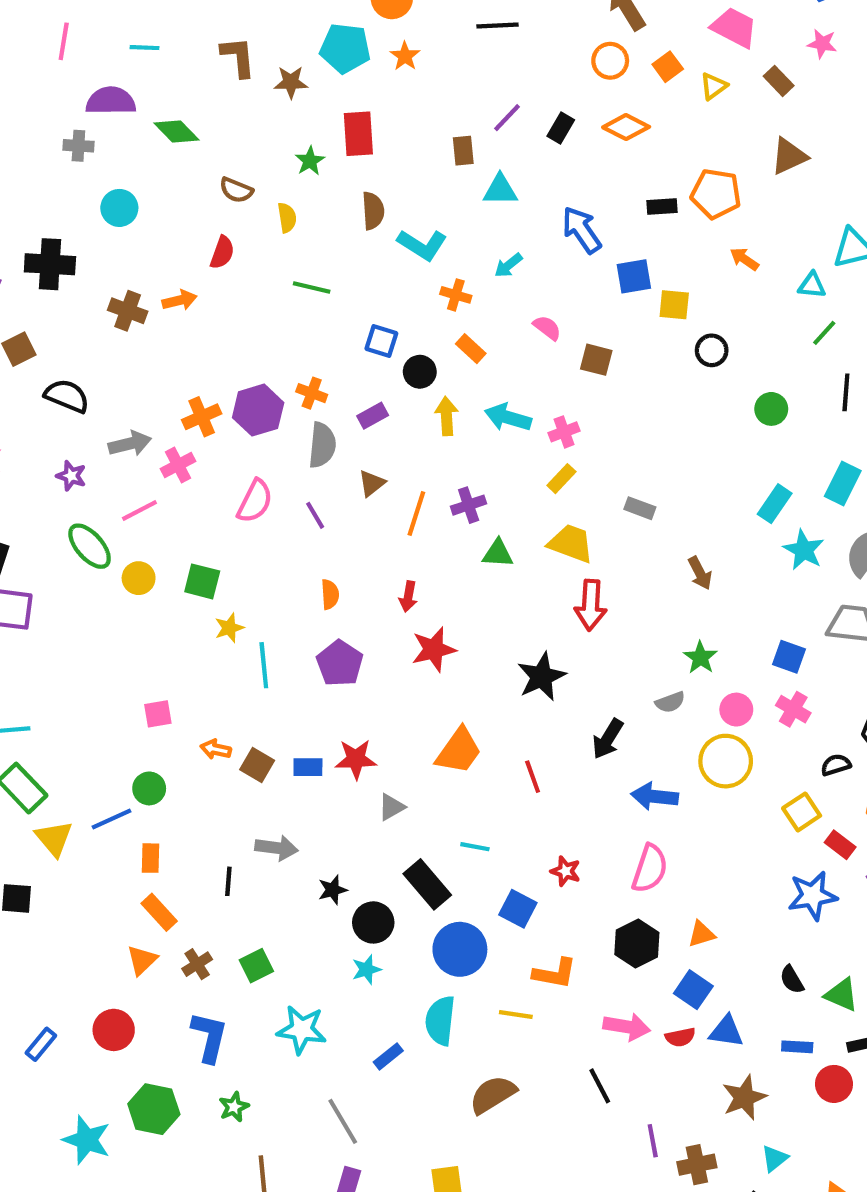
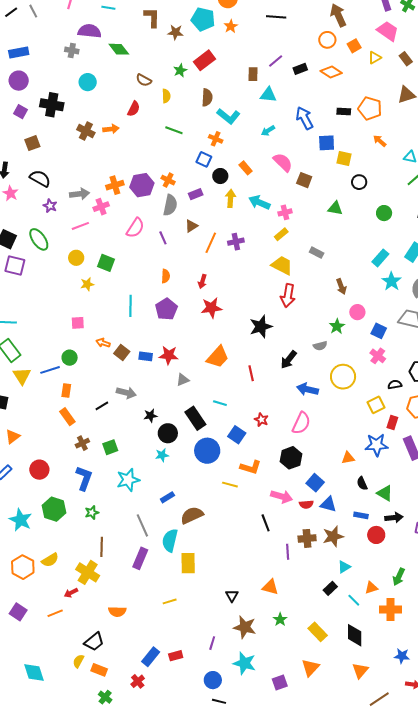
black rectangle: (561, 128) -> (300, 69), turned 32
red rectangle: (358, 134) -> (205, 60), turned 50
orange cross: (456, 295) -> (216, 139), moved
pink semicircle: (547, 328) -> (283, 162), size x1.5
black semicircle: (67, 396) -> (40, 178), moved
green ellipse: (90, 546) -> (39, 239), moved
green triangle: (498, 553) -> (335, 208), moved
yellow star: (229, 628) -> (87, 284), moved
pink circle: (736, 710) -> (357, 312), moved
red rectangle: (840, 845) -> (392, 422), turned 64
black line: (228, 881) -> (102, 406), turned 48
orange triangle: (702, 934) -> (348, 458), moved
orange triangle: (142, 960) -> (13, 437), moved
cyan semicircle: (440, 1021) -> (170, 540), moved
cyan star: (302, 1030) -> (128, 480), turned -30
brown semicircle: (493, 1095) -> (192, 515), moved
brown cross: (697, 1165) -> (307, 538), moved

